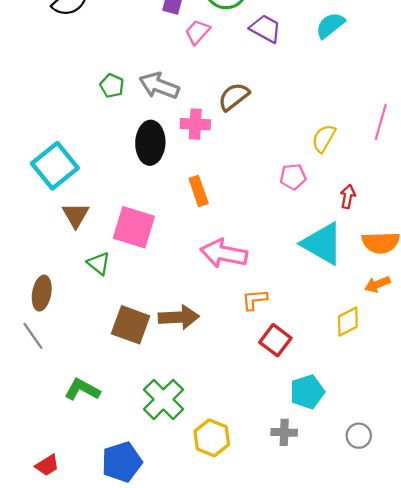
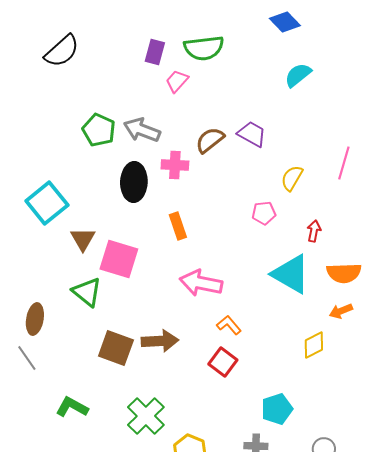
purple trapezoid: (266, 29) -> (252, 134), moved
green pentagon: (112, 86) -> (99, 130), size x1.5
brown triangle: (76, 215) -> (83, 239), moved
green triangle: (99, 263) -> (87, 292), size x1.4
orange L-shape: (255, 300) -> (229, 325), turned 55
red square: (275, 340) -> (223, 362), moved

